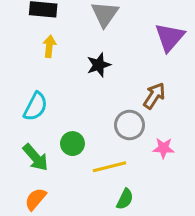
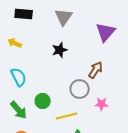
yellow arrow: (49, 46) -> (15, 43), moved, turned -72
cyan semicircle: (35, 107) -> (19, 77), turned -54

